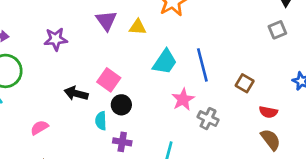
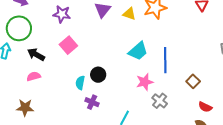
yellow triangle: (138, 27) -> (129, 14), moved
pink square: (109, 80) -> (68, 45), moved
black arrow: (76, 94) -> (36, 54), moved

